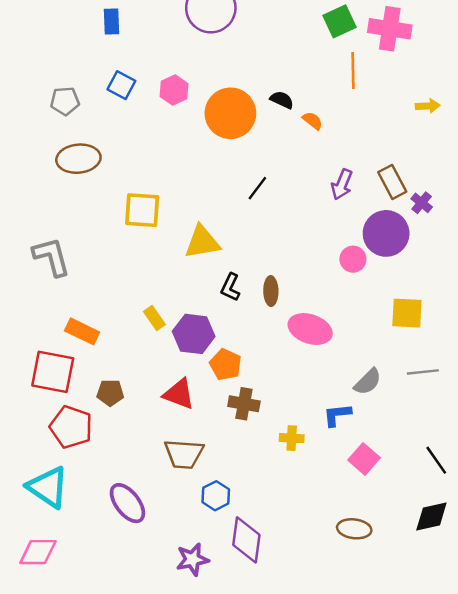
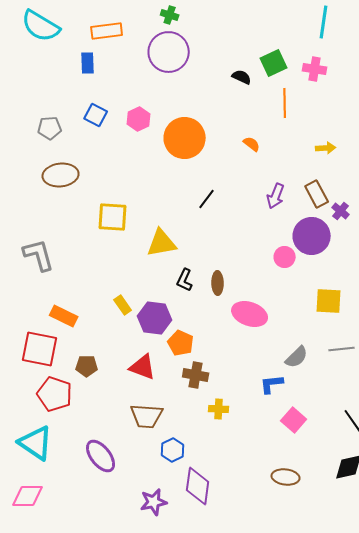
pink cross: (390, 29) -> (315, 69), size x0.7
black semicircle: (282, 100) -> (242, 77), moved
yellow arrow: (428, 106) -> (326, 148), moved
yellow cross: (292, 438) -> (219, 409), moved

